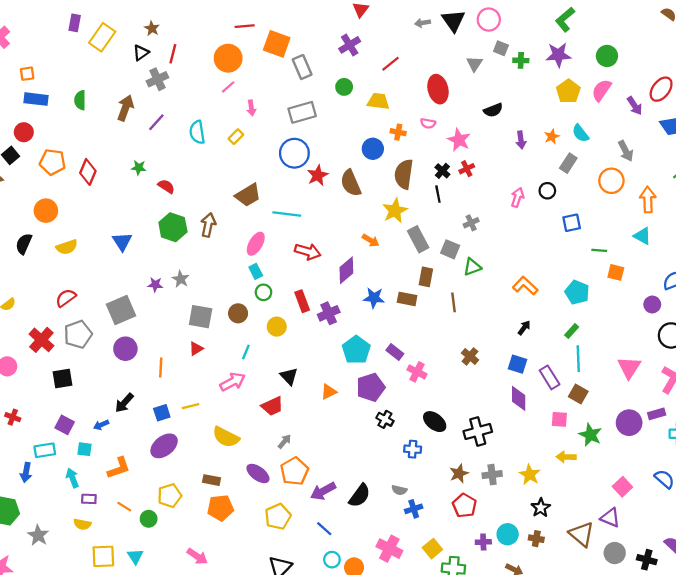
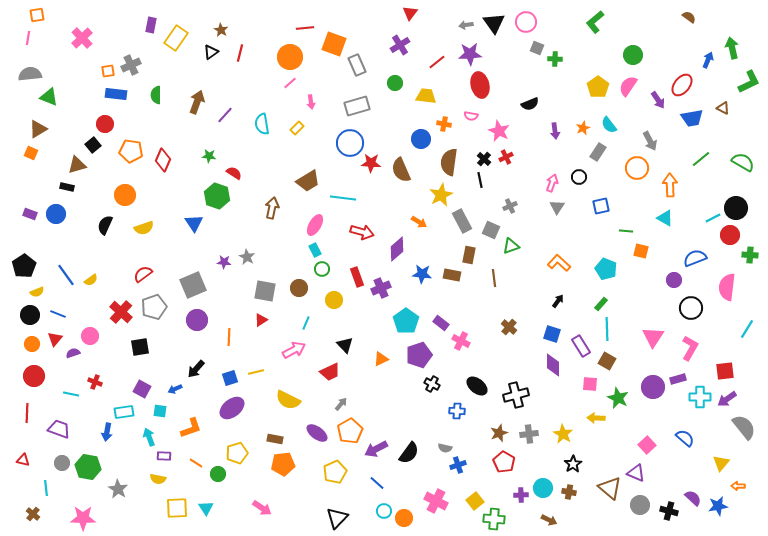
purple star: (558, 55) -> (470, 54), moved
gray triangle: (474, 64) -> (557, 207), moved
gray cross: (157, 79) -> (131, 65), moved
red star: (318, 175) -> (371, 163), turned 30
green hexagon: (173, 227) -> (217, 196), moved

